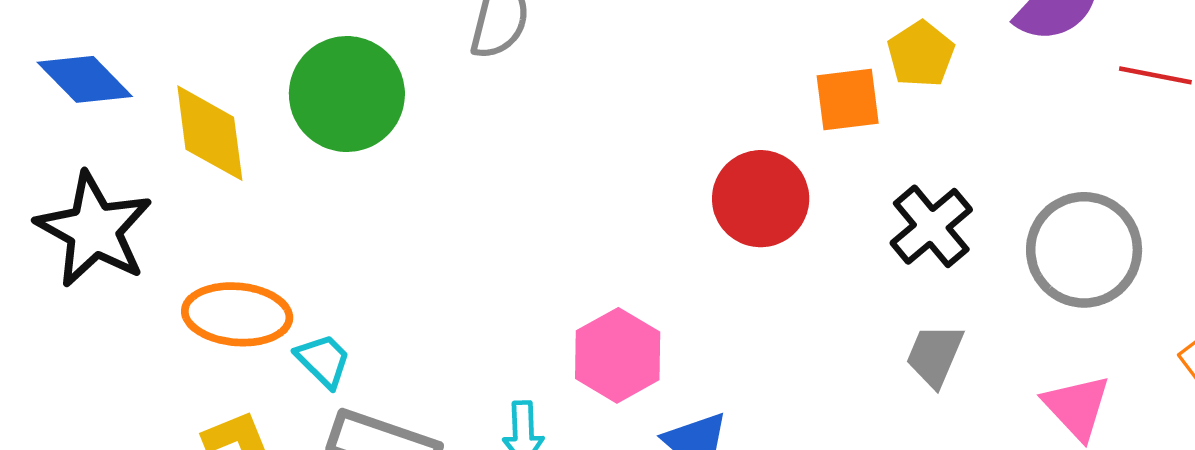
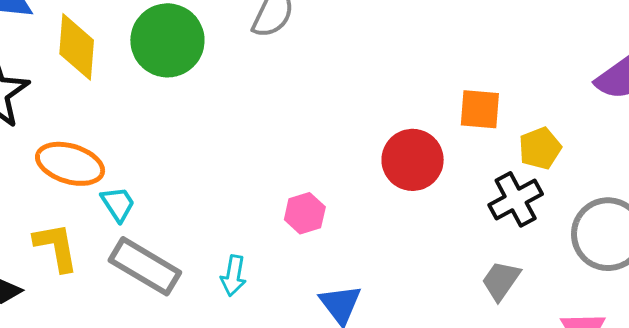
yellow pentagon: (921, 54) -> (540, 148), moved
pink hexagon: (618, 355) -> (305, 213), moved, size x0.7

